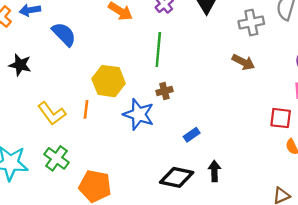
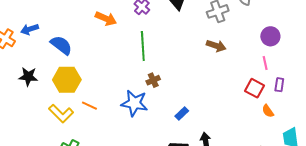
yellow hexagon: (109, 81) -> (67, 80), moved
orange line: (86, 109) -> (89, 106), turned -63
red square: (281, 118) -> (255, 88), turned 30

